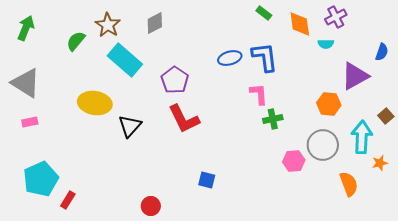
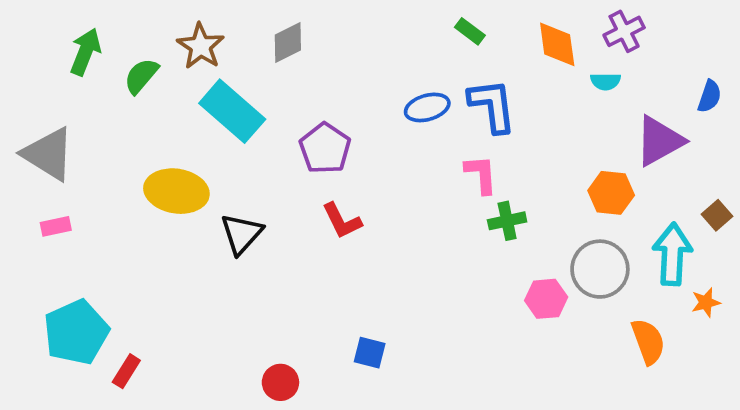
green rectangle: (264, 13) -> (470, 31), moved
green arrow: (26, 28) -> (85, 52), moved
red L-shape: (184, 119) -> (342, 221), size x0.7
blue square: (207, 180) -> (370, 353), moved

